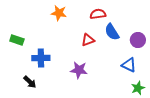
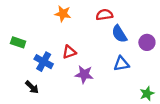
red triangle: (88, 40) -> (69, 52), moved
blue cross: (41, 58) -> (44, 62), turned 30
blue triangle: (129, 65) -> (121, 64), moved, turned -35

